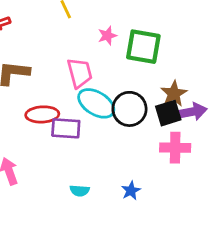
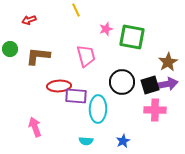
brown star: (174, 94) -> (168, 62), moved
cyan ellipse: (96, 103) -> (98, 109), moved, turned 60

